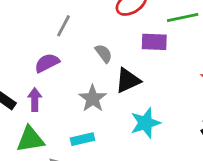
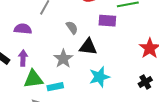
purple semicircle: (47, 63) -> (23, 29), moved, turned 30
black triangle: (128, 80) -> (88, 47), turned 30
green triangle: (30, 139) -> (33, 79), moved

